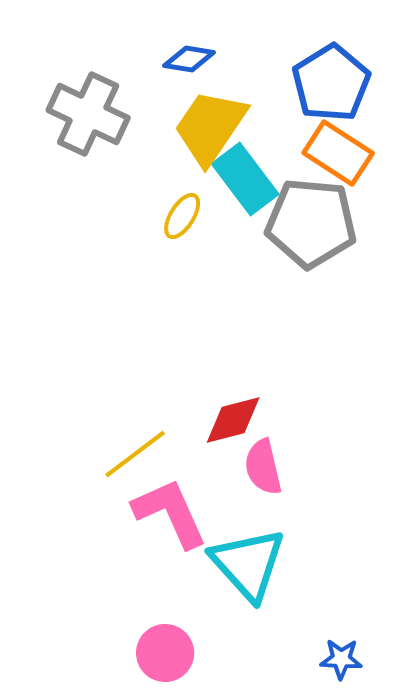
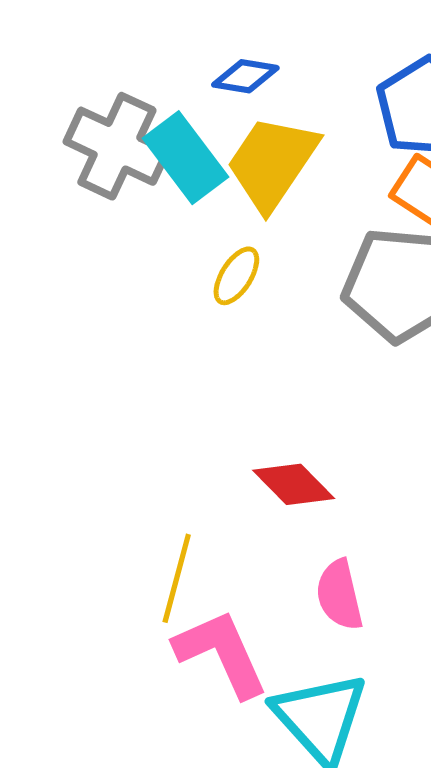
cyan rectangle: (245, 179) -> (186, 158), moved
red diamond: (233, 420) -> (294, 484), moved, turned 60
yellow line: (135, 454) -> (177, 578), turned -38

